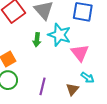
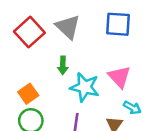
cyan star: (59, 35) -> (85, 87), moved

